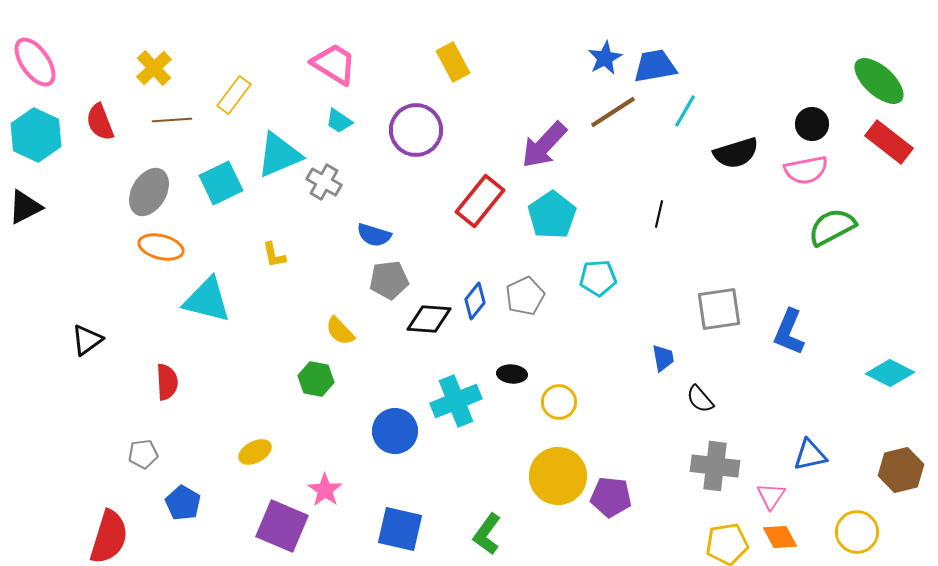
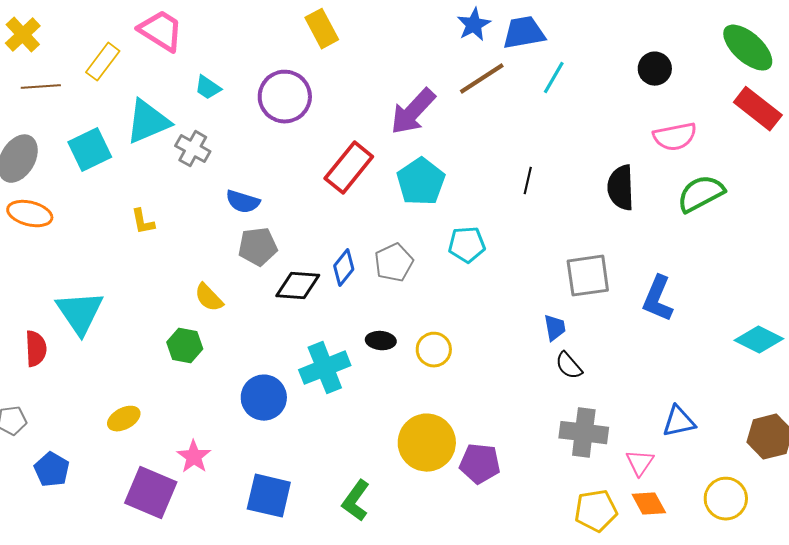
pink trapezoid: (334, 64) -> (161, 31), moved
black circle: (812, 124) -> (655, 69), moved
black semicircle: (736, 153) -> (621, 188), moved, turned 105
cyan triangle: (207, 300) -> (80, 313), moved, turned 42
blue trapezoid: (663, 358) -> (555, 328), moved
yellow circle: (559, 402) -> (434, 350), moved

